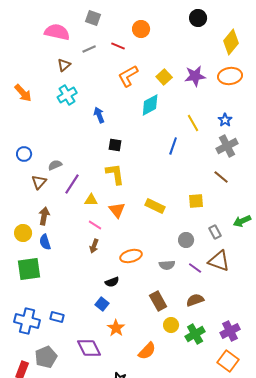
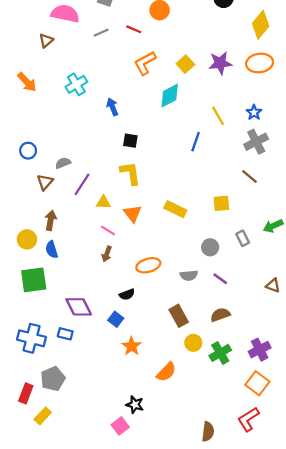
brown triangle: (64, 65) -> (46, 41), moved
brown triangle: (219, 261) -> (273, 285), moved, size x0.6
purple diamond: (89, 348) -> (79, 307), moved

